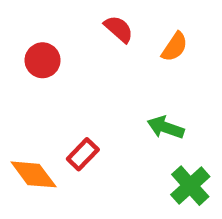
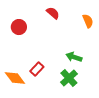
orange semicircle: (175, 47) -> (88, 21), moved, turned -56
green cross: (190, 186) -> (69, 78), moved

